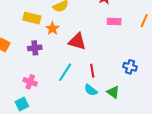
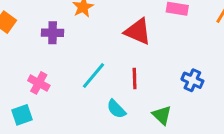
red triangle: (77, 41) -> (138, 31), moved
cyan semicircle: (91, 90) -> (116, 109), moved

